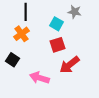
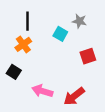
red square: (58, 45) -> (88, 56), moved
red arrow: (70, 65) -> (74, 96), moved

